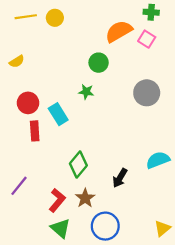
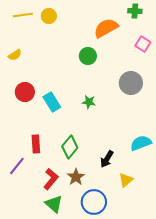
pink square: (147, 39) -> (143, 44), moved
green star: (86, 92) -> (89, 102), moved
red rectangle: (35, 131) -> (36, 144), moved
yellow triangle: (162, 228) -> (126, 180), moved

